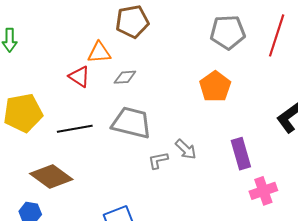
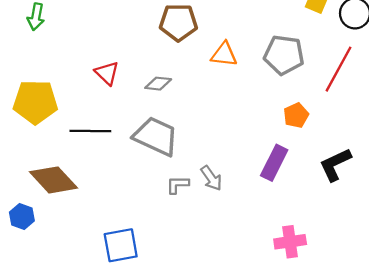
orange triangle: (99, 53) -> (224, 54), moved
orange pentagon: (215, 87) -> (296, 115), moved, size x0.7
purple rectangle: (241, 154) -> (274, 163), moved, turned 32

